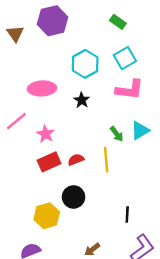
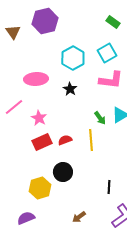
green rectangle: (118, 22) -> (113, 22), moved

